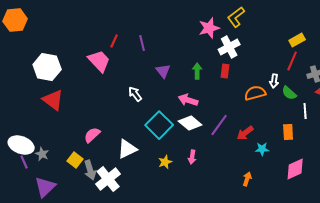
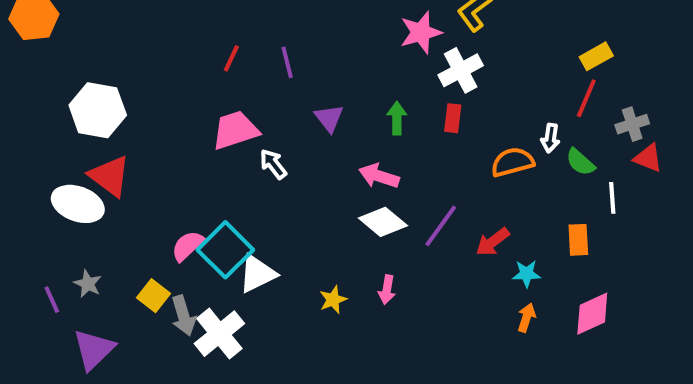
pink trapezoid: (99, 61) -> (235, 130), moved, turned -65
cyan square: (159, 125) -> (225, 250), moved
white ellipse: (21, 145) -> (78, 204), moved
orange arrow: (247, 179) -> (526, 318), moved

